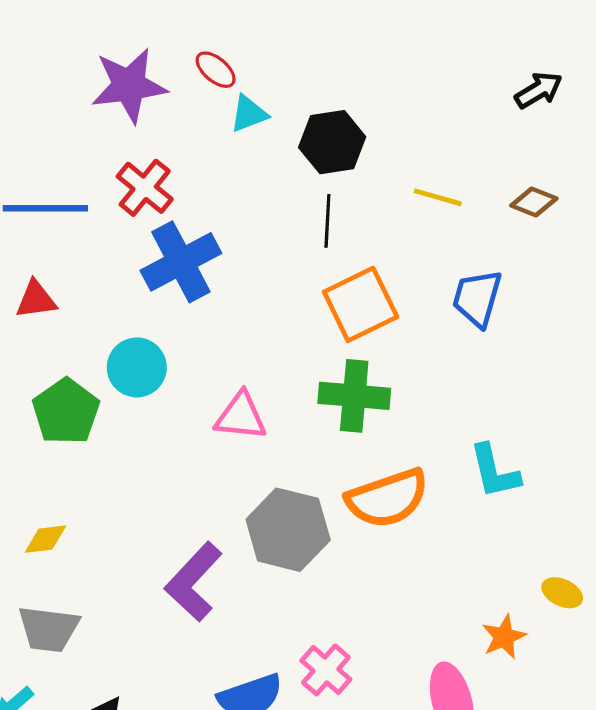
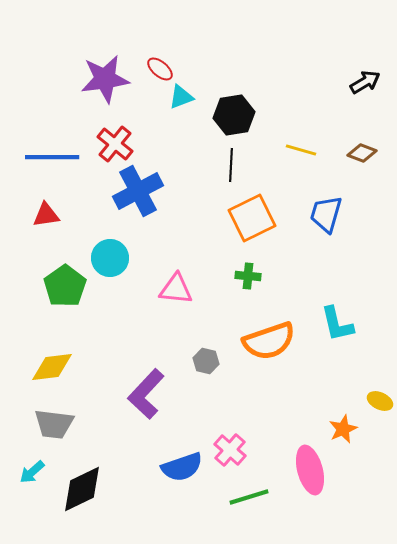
green cross: (354, 396) -> (248, 276), size x0.6
gray hexagon: (288, 530) -> (206, 361), size x0.5
yellow diamond: (45, 539) -> (52, 367), size x1.5

